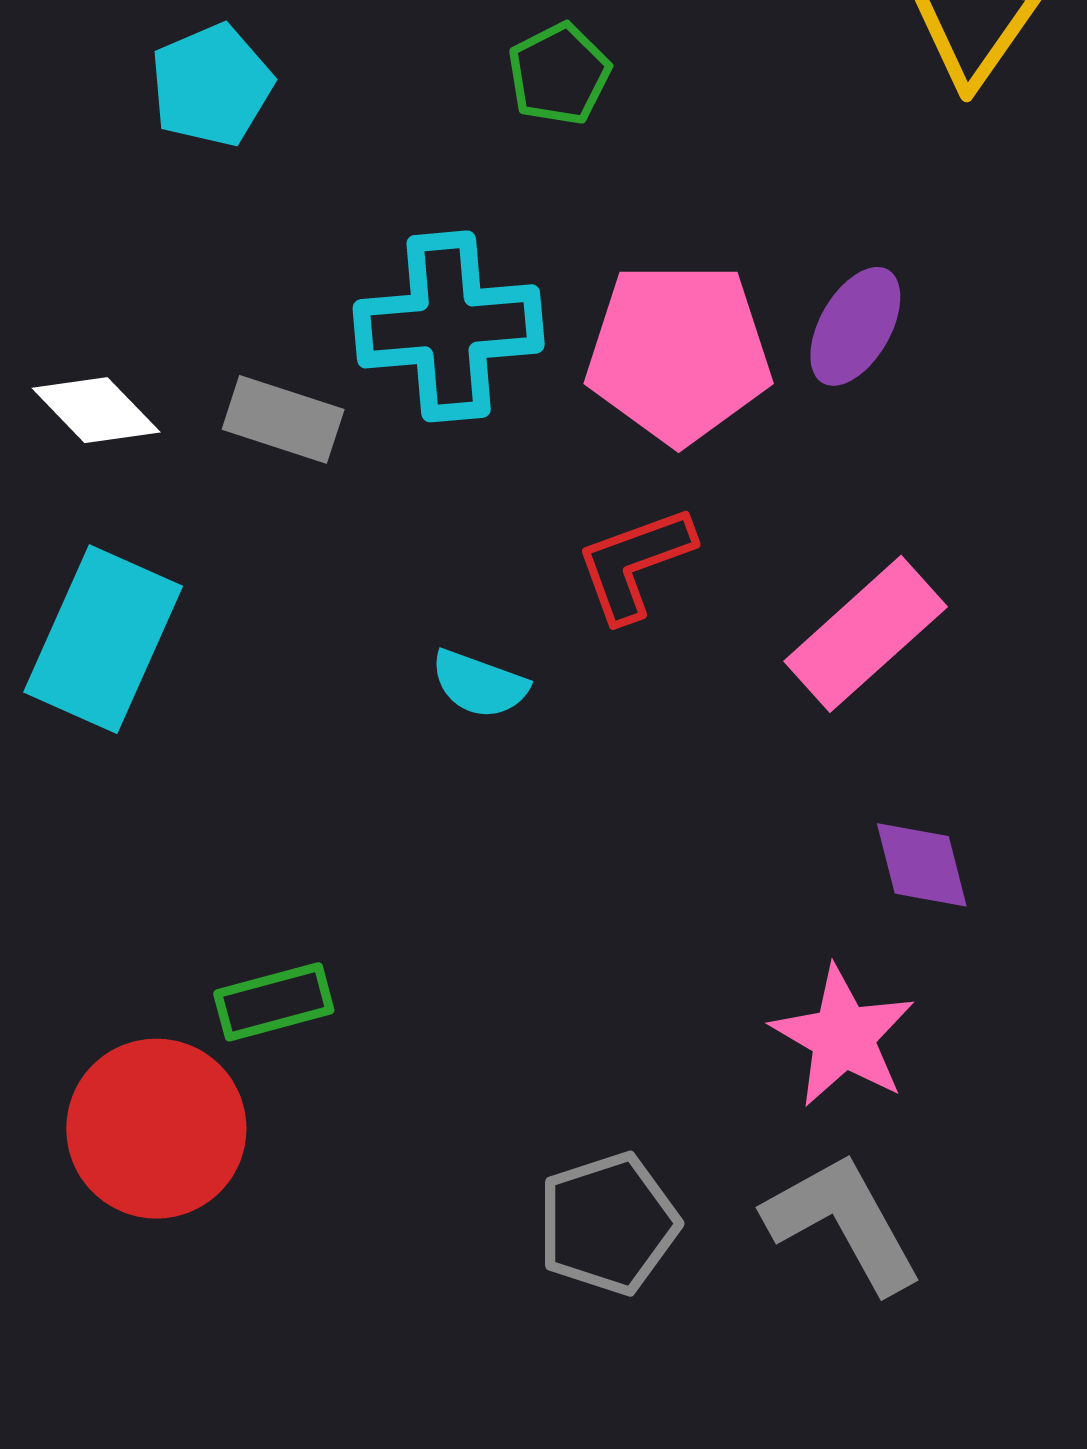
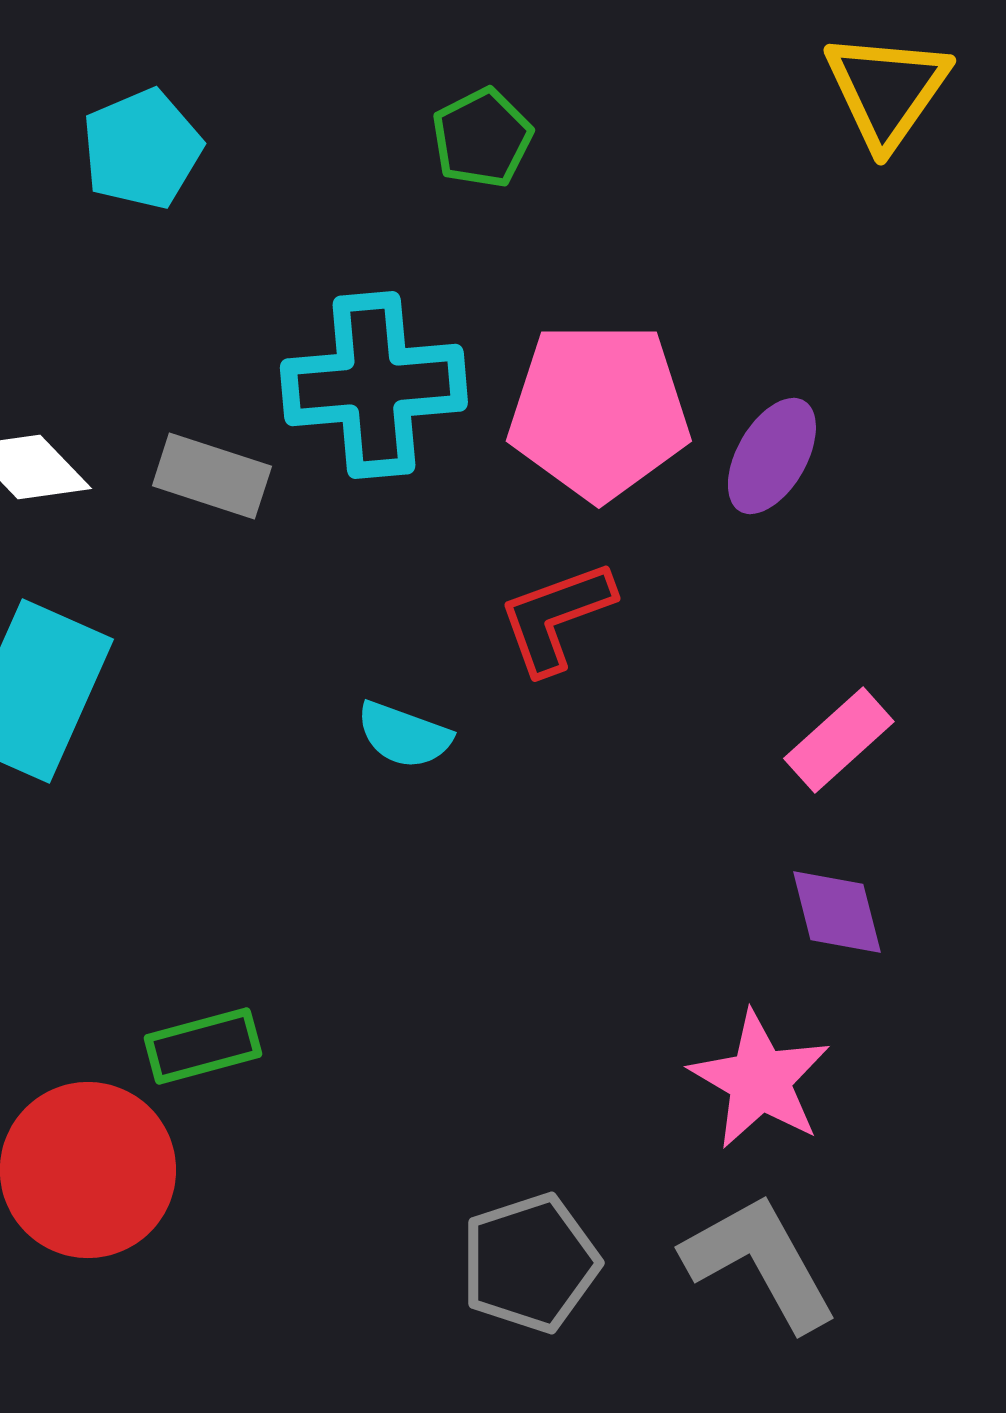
purple ellipse: (855, 326) -> (772, 456), moved
pink rectangle: (866, 634) -> (839, 740), moved, size x0.7

